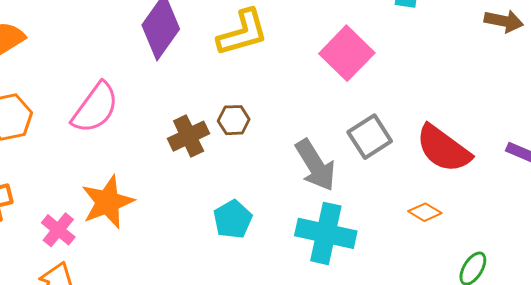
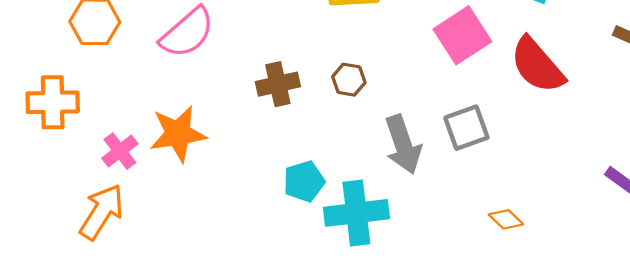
brown hexagon: (234, 120) -> (349, 80), moved
red semicircle: (443, 149) -> (537, 65), moved
cyan cross: (326, 233) -> (356, 213), moved, turned -32

